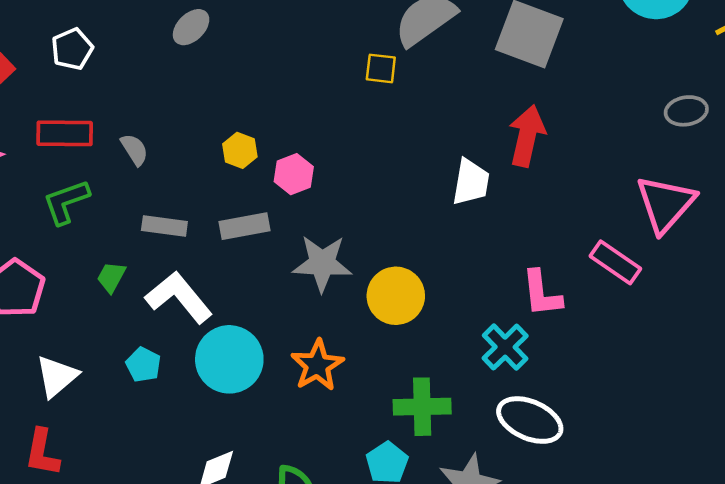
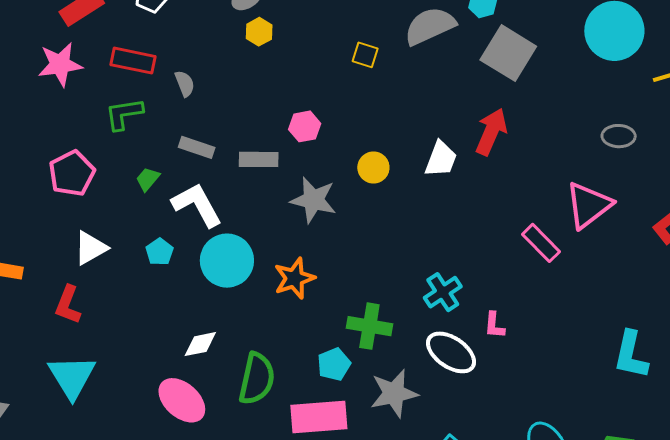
yellow square: (381, 68) -> (365, 55), moved
yellow hexagon: (240, 150) -> (259, 32), moved
pink L-shape: (542, 293) -> (494, 325), moved, size x0.7
yellow circle: (396, 296) -> (373, 168), moved, size x0.7

